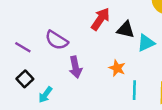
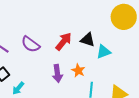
red arrow: (100, 19) -> (64, 41), moved
purple arrow: (75, 67) -> (57, 73), moved

